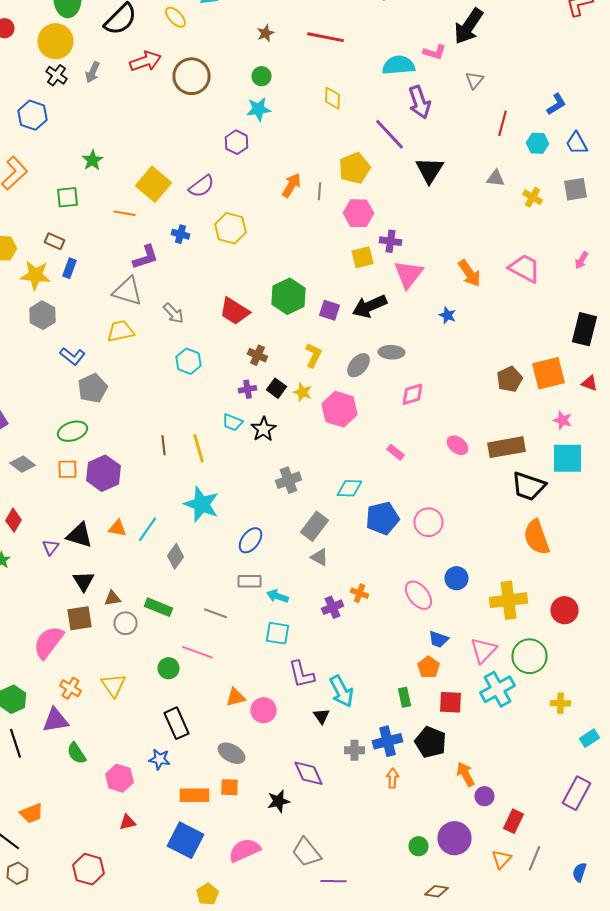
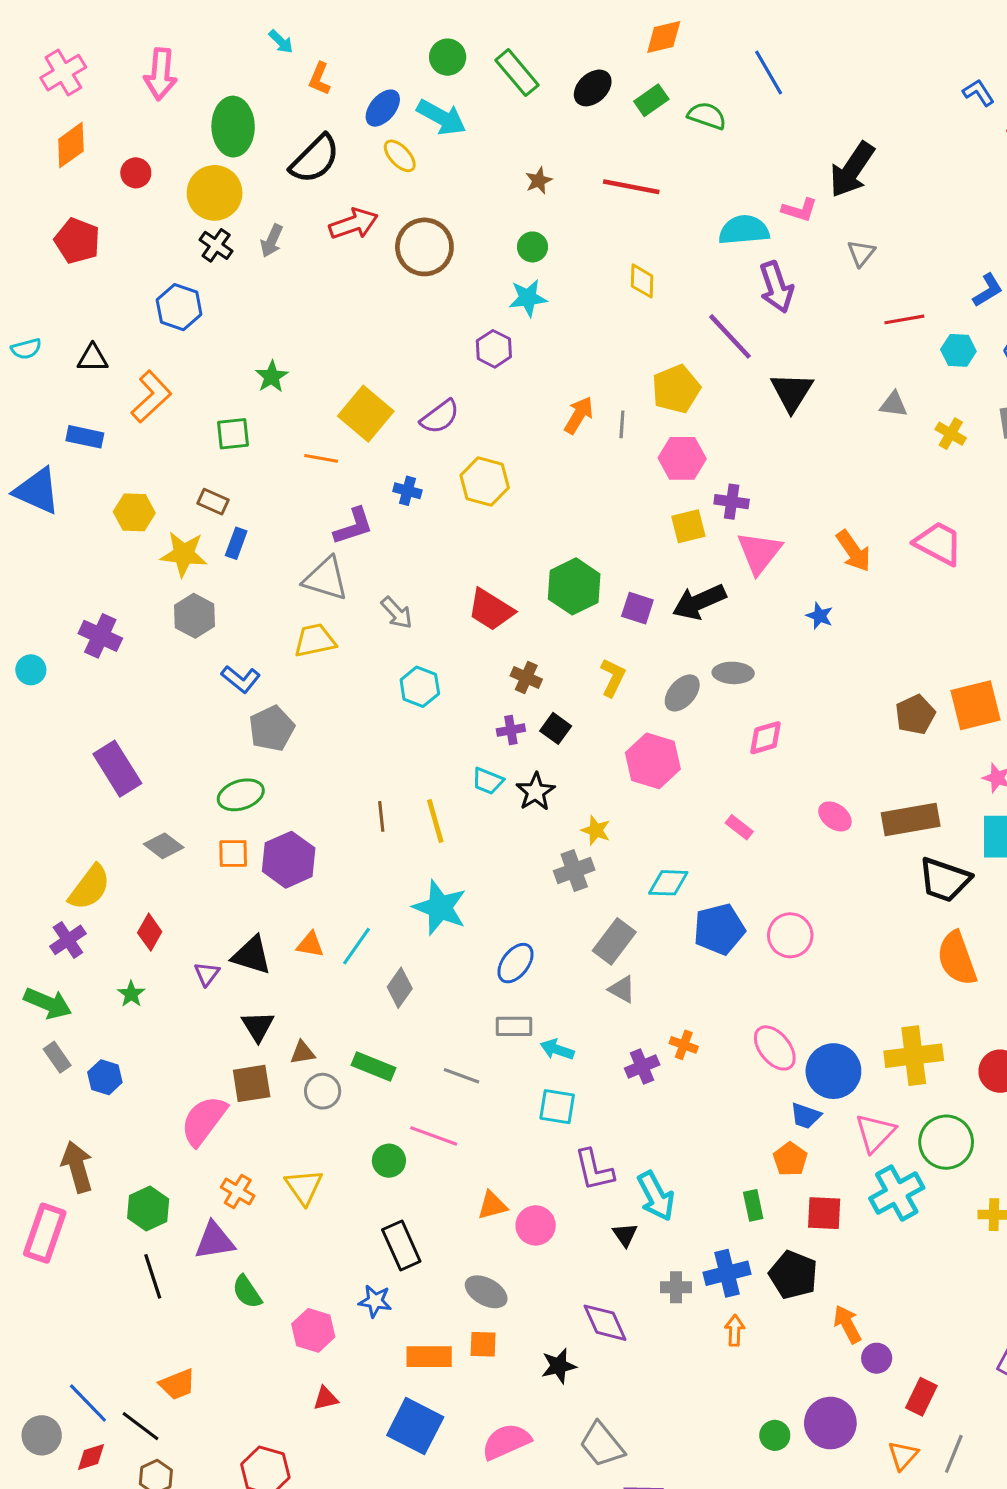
red line: (502, 123) -> (904, 319), turned 65
yellow star: (302, 392) -> (596, 830), moved
blue circle: (456, 578) -> (833, 1071), moved, size x1.5

